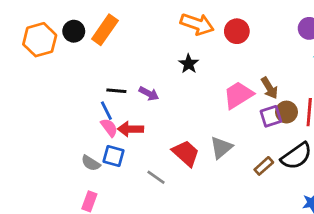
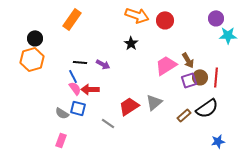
black circle: (74, 31) -> (35, 38), moved
orange hexagon: (40, 40) -> (32, 59), moved
red trapezoid: (186, 153) -> (129, 106), turned -75

